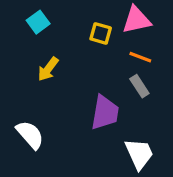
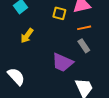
orange line: (140, 57) -> (84, 28), turned -32
purple trapezoid: (105, 113) -> (62, 62), turned 105

